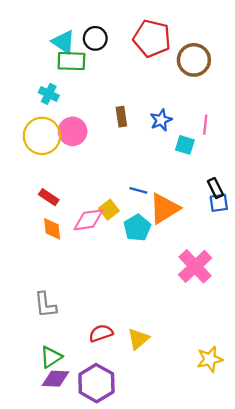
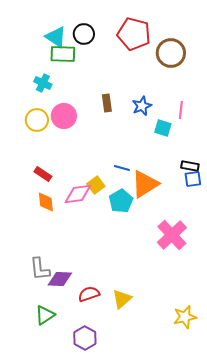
yellow circle: (42, 136) -> (37, 120), size x0.7
black rectangle: (215, 188) -> (190, 166), turned -54
purple diamond: (56, 379) -> (60, 279), moved
purple hexagon: (96, 383) -> (85, 338), size x0.7

